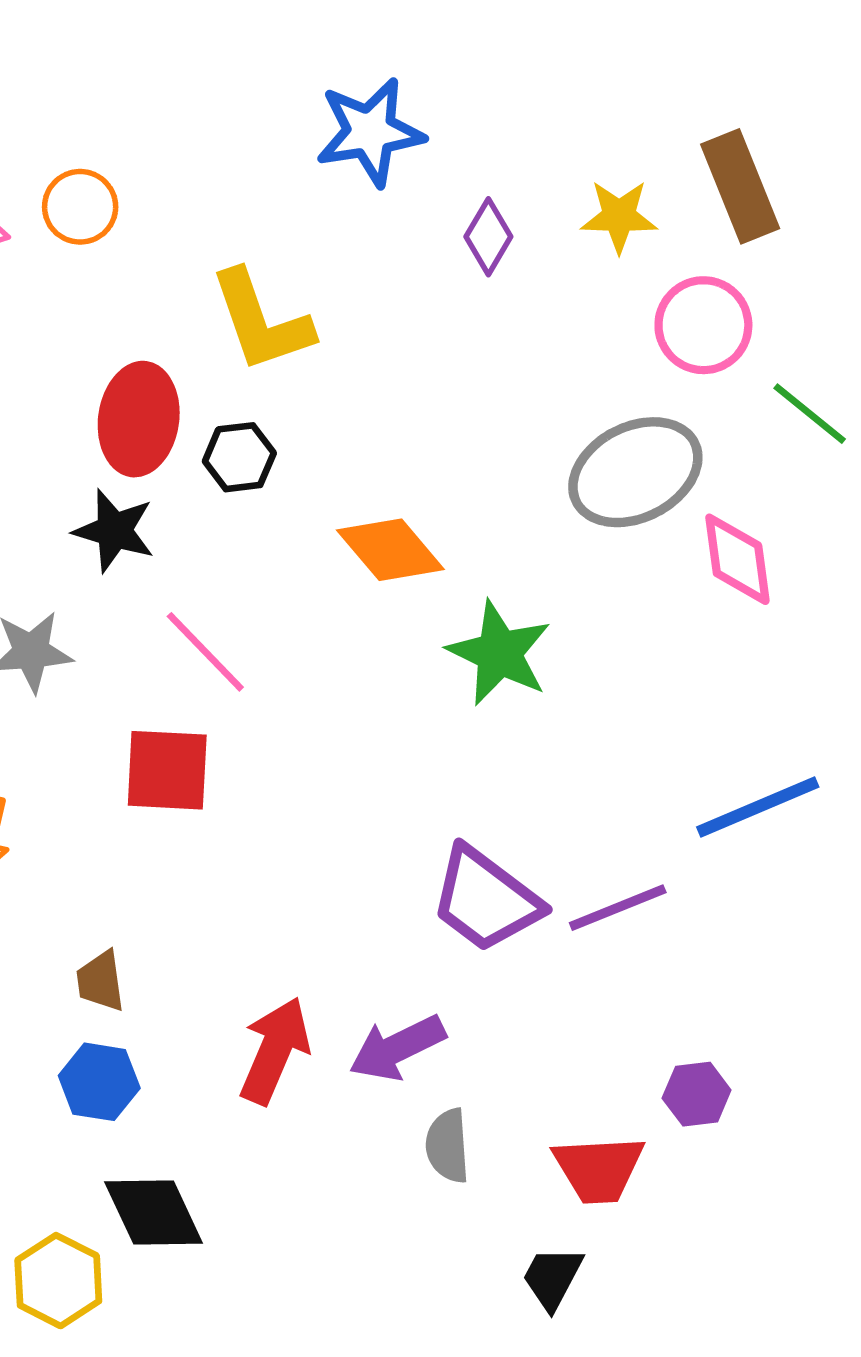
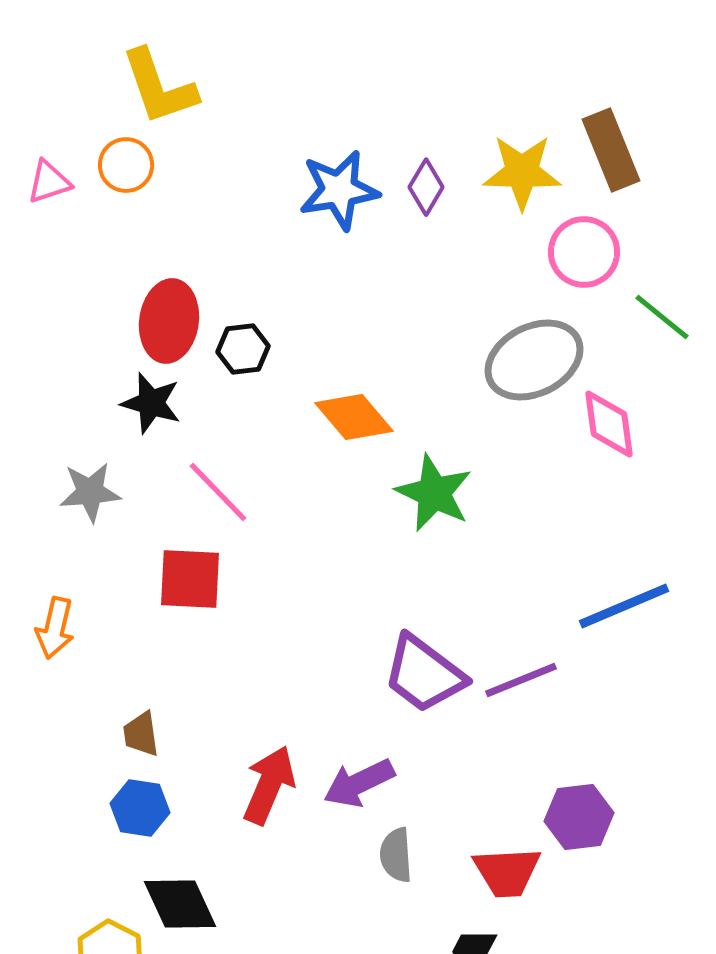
blue star: (370, 132) -> (339, 190), moved
yellow star: (619, 216) -> (522, 172), size x1.4
yellow L-shape: (261, 321) -> (159, 87), moved
purple hexagon: (697, 1094) -> (579, 817), size x1.4

